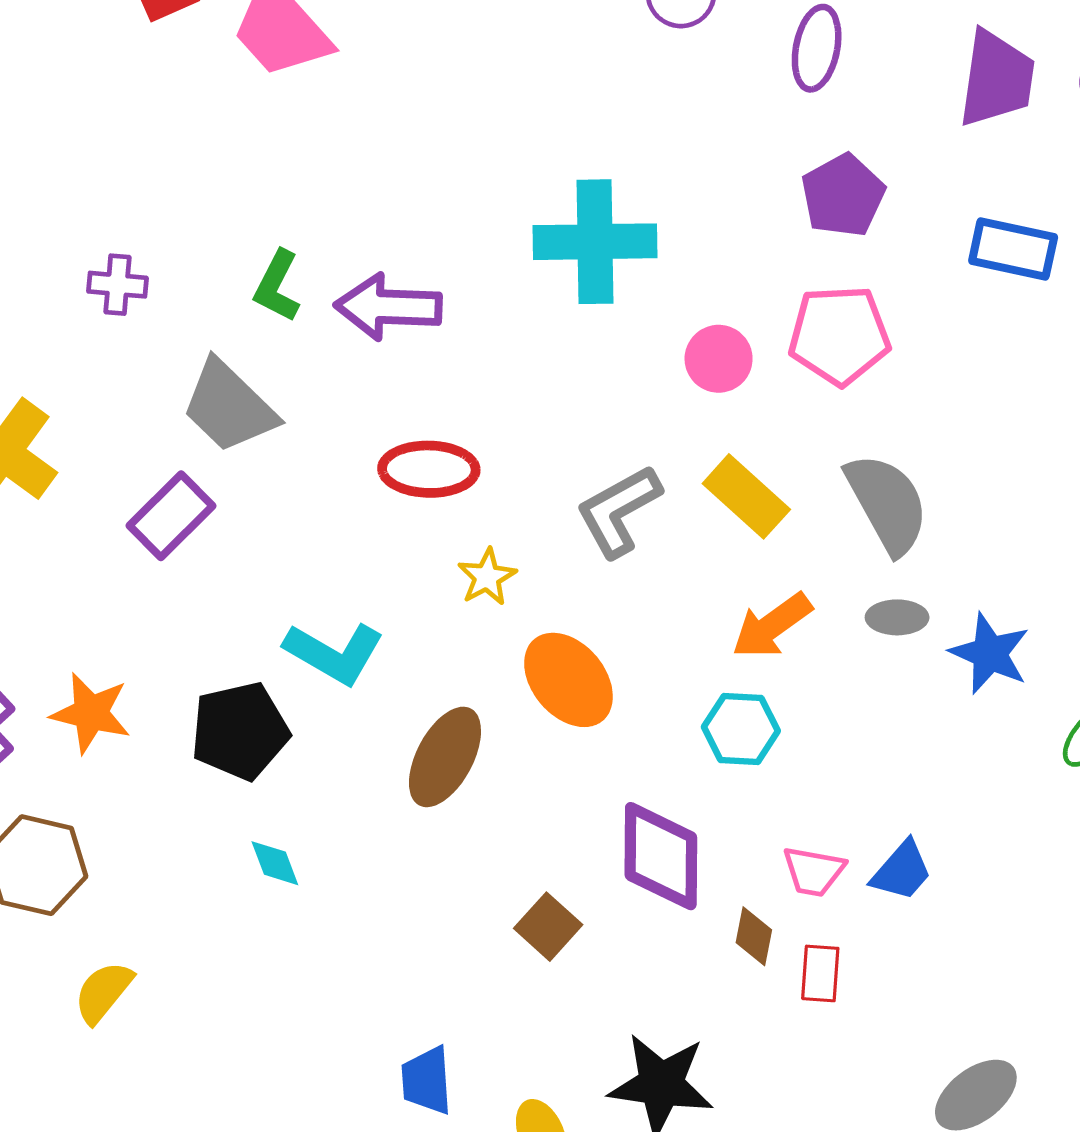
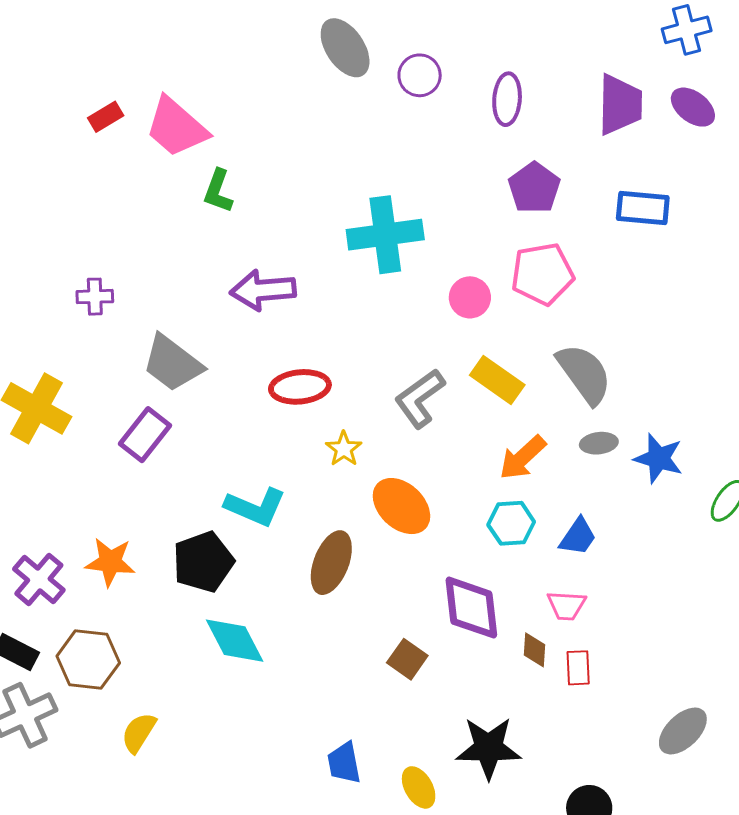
green L-shape: (277, 286) -> (218, 191), moved
cyan diamond: (275, 863) -> (235, 641), size x1.8
blue trapezoid: (902, 871) -> (578, 537), moved

